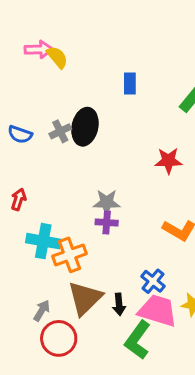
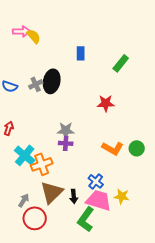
cyan cross: (43, 241) -> (25, 155), turned 30

